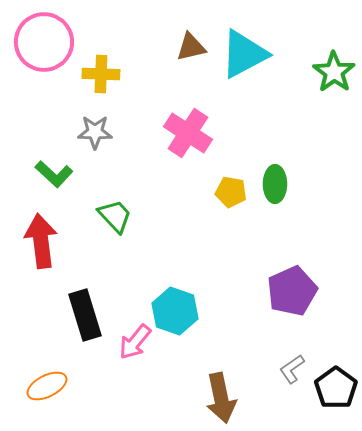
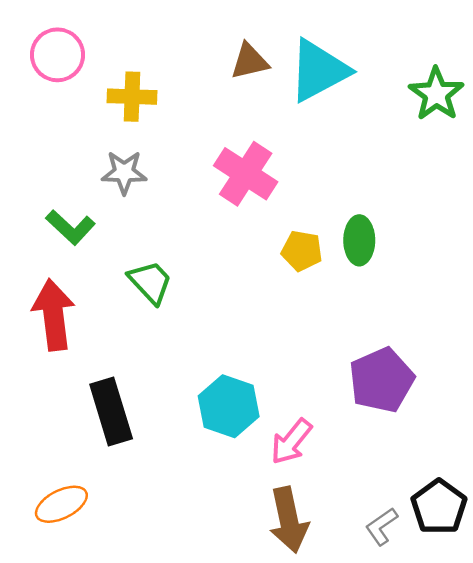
pink circle: (44, 42) -> (57, 55), size x0.7
pink arrow: (135, 342) -> (291, 442), moved
gray L-shape: (292, 369) -> (381, 526), moved

